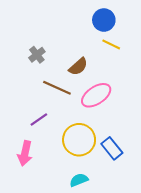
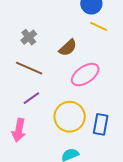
brown line: (57, 88) -> (29, 68), moved
blue rectangle: (112, 148) -> (101, 124), turned 50

